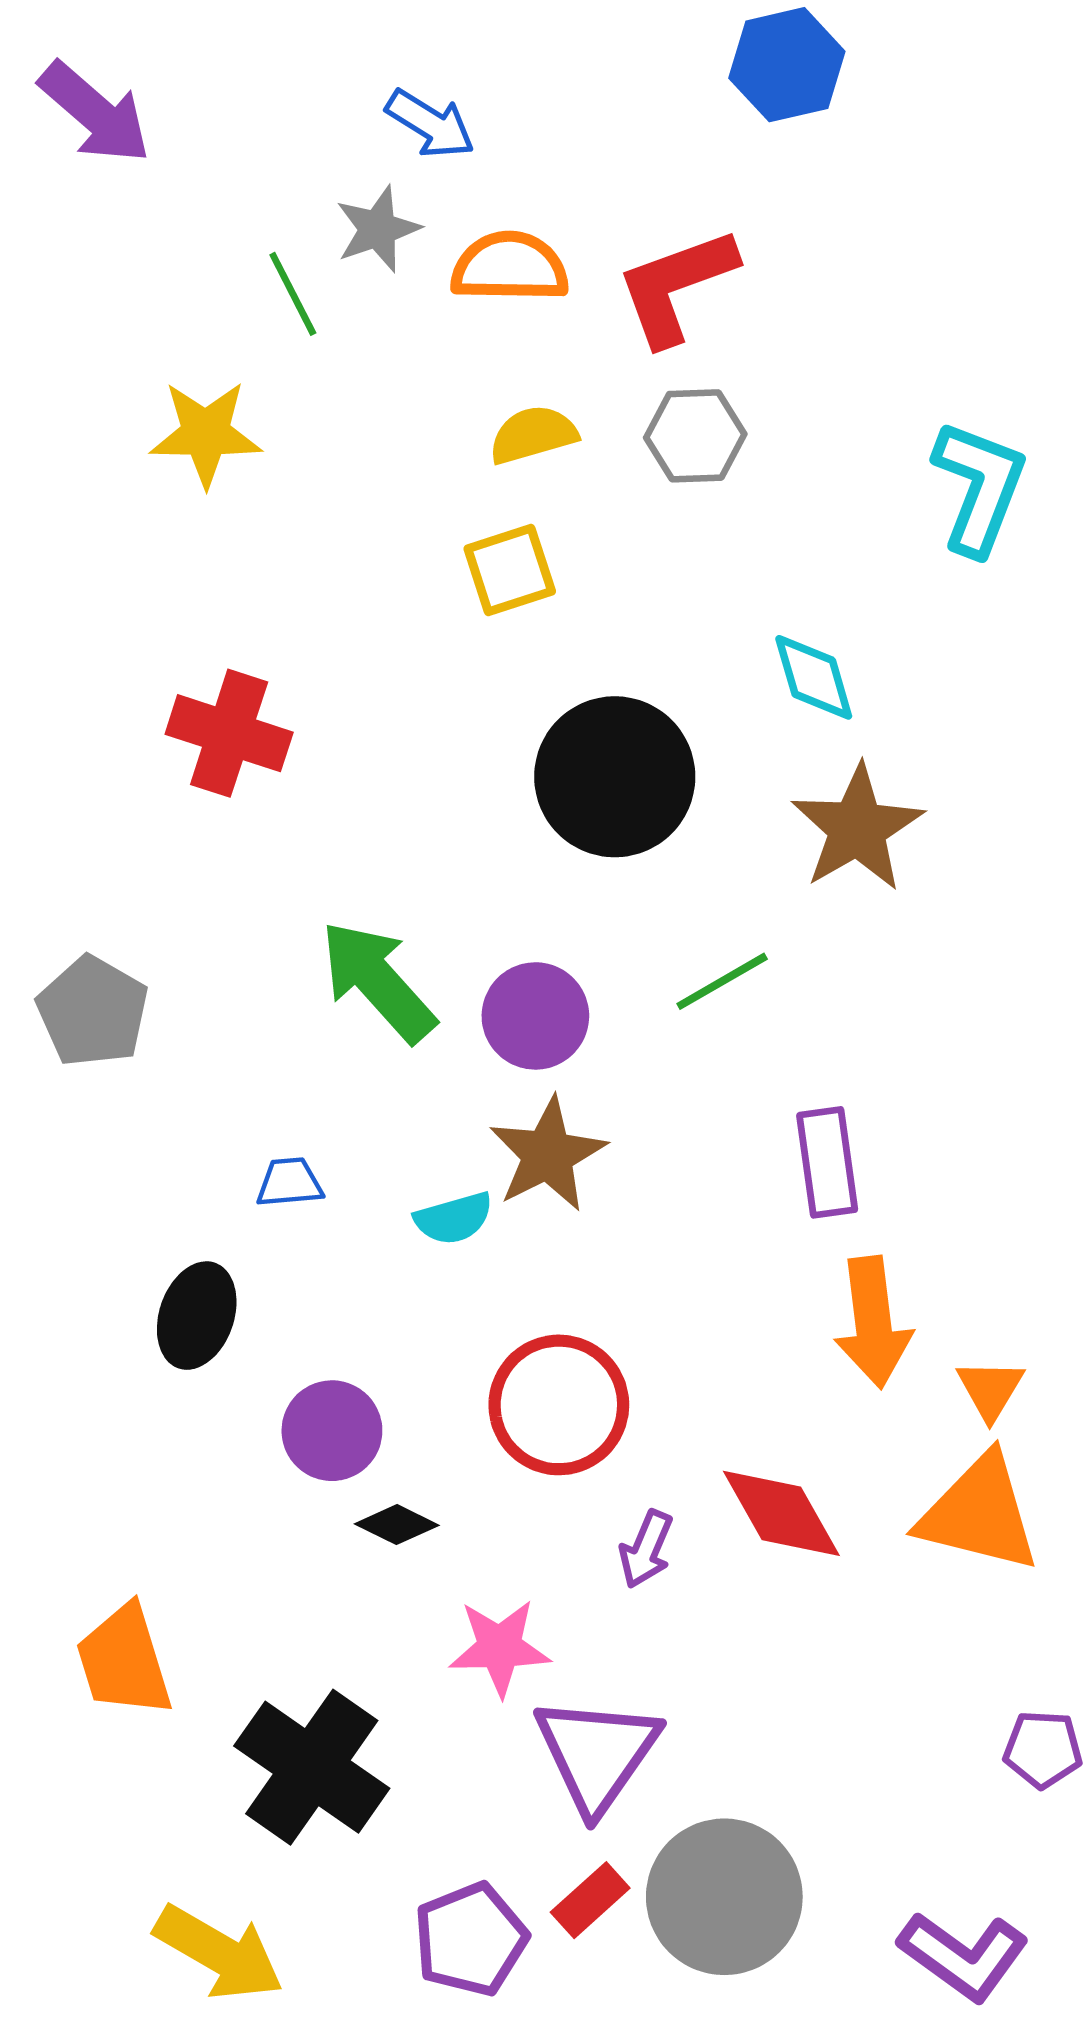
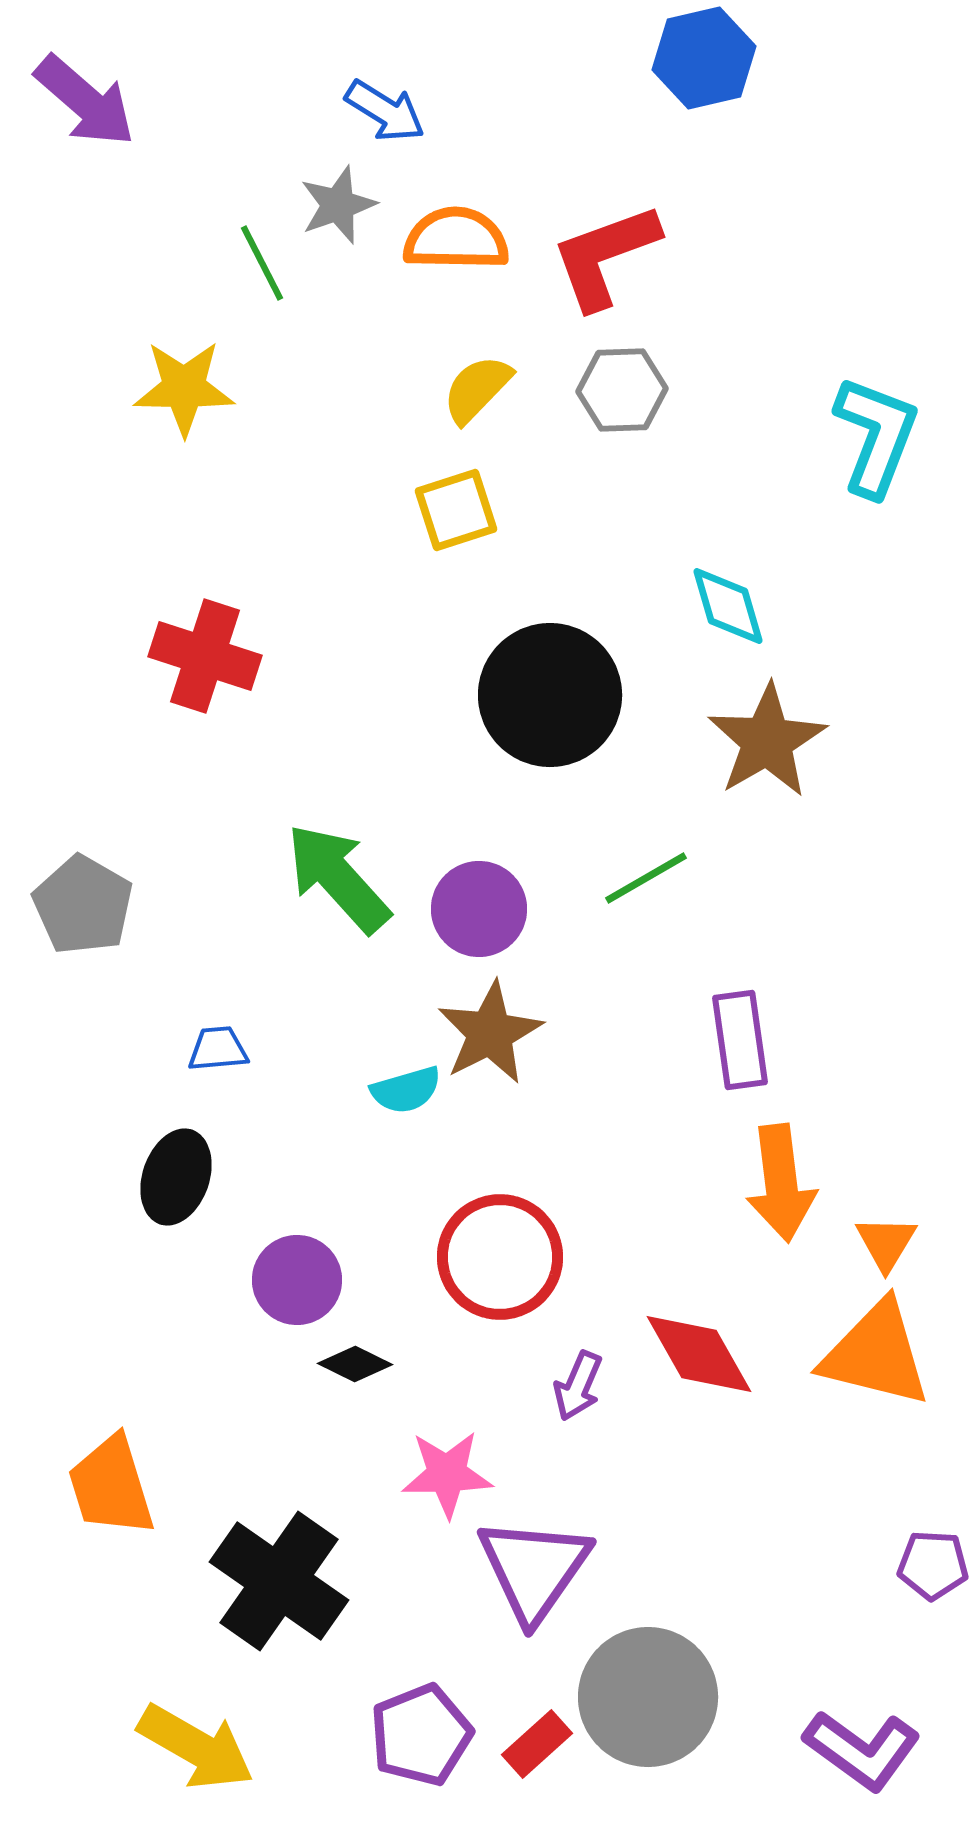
yellow semicircle: (533, 435) -> (477, 389), turned -30
blue trapezoid: (289, 1183) -> (218, 1049), moved
red rectangle: (590, 1900) -> (537, 1744), moved

